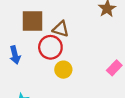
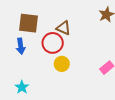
brown square: (33, 21) -> (28, 23), moved

